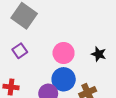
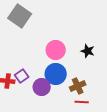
purple square: (20, 51) -> (22, 76), moved

